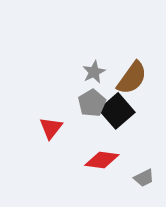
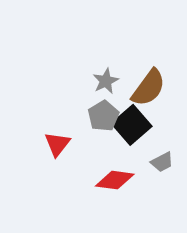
gray trapezoid: (144, 178) -> (162, 162), moved

